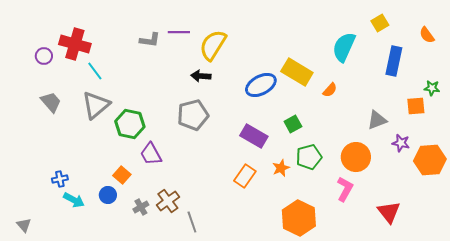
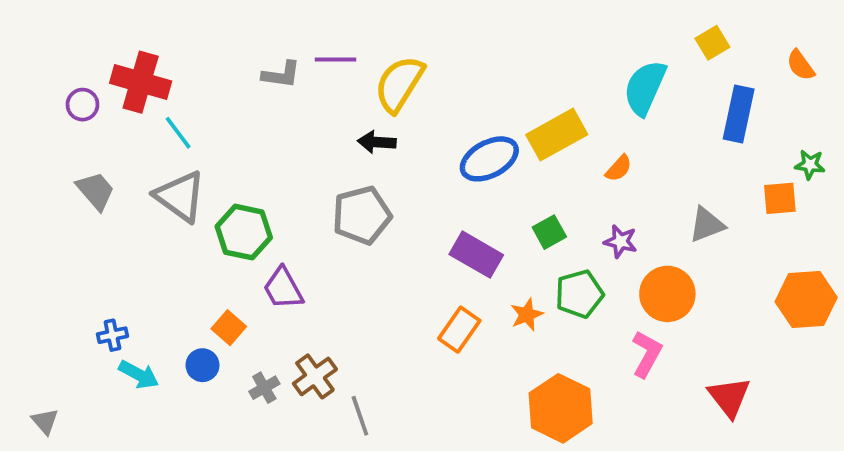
yellow rectangle: (297, 72) -> (557, 135), turned -60
gray triangle: (96, 105) -> (180, 196), turned -44
purple star: (401, 143) -> (621, 241), moved

